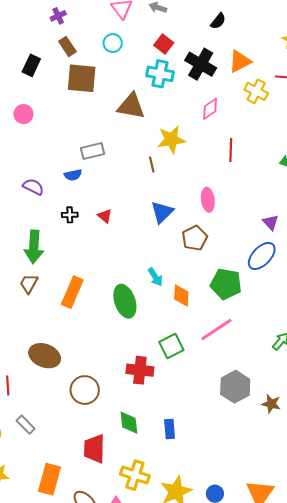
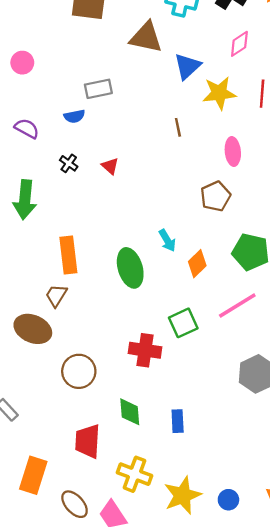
pink circle: (23, 114) -> (22, 63), moved
yellow star: (171, 140) -> (219, 93), moved
brown line: (152, 164) -> (178, 127), moved
blue triangle: (162, 212) -> (187, 66), moved
black cross: (70, 215) -> (69, 163), turned 35
brown trapezoid: (29, 284) -> (56, 295), moved
orange rectangle: (72, 292) -> (68, 255), turned -32
orange diamond: (181, 295) -> (197, 264), turned 40

